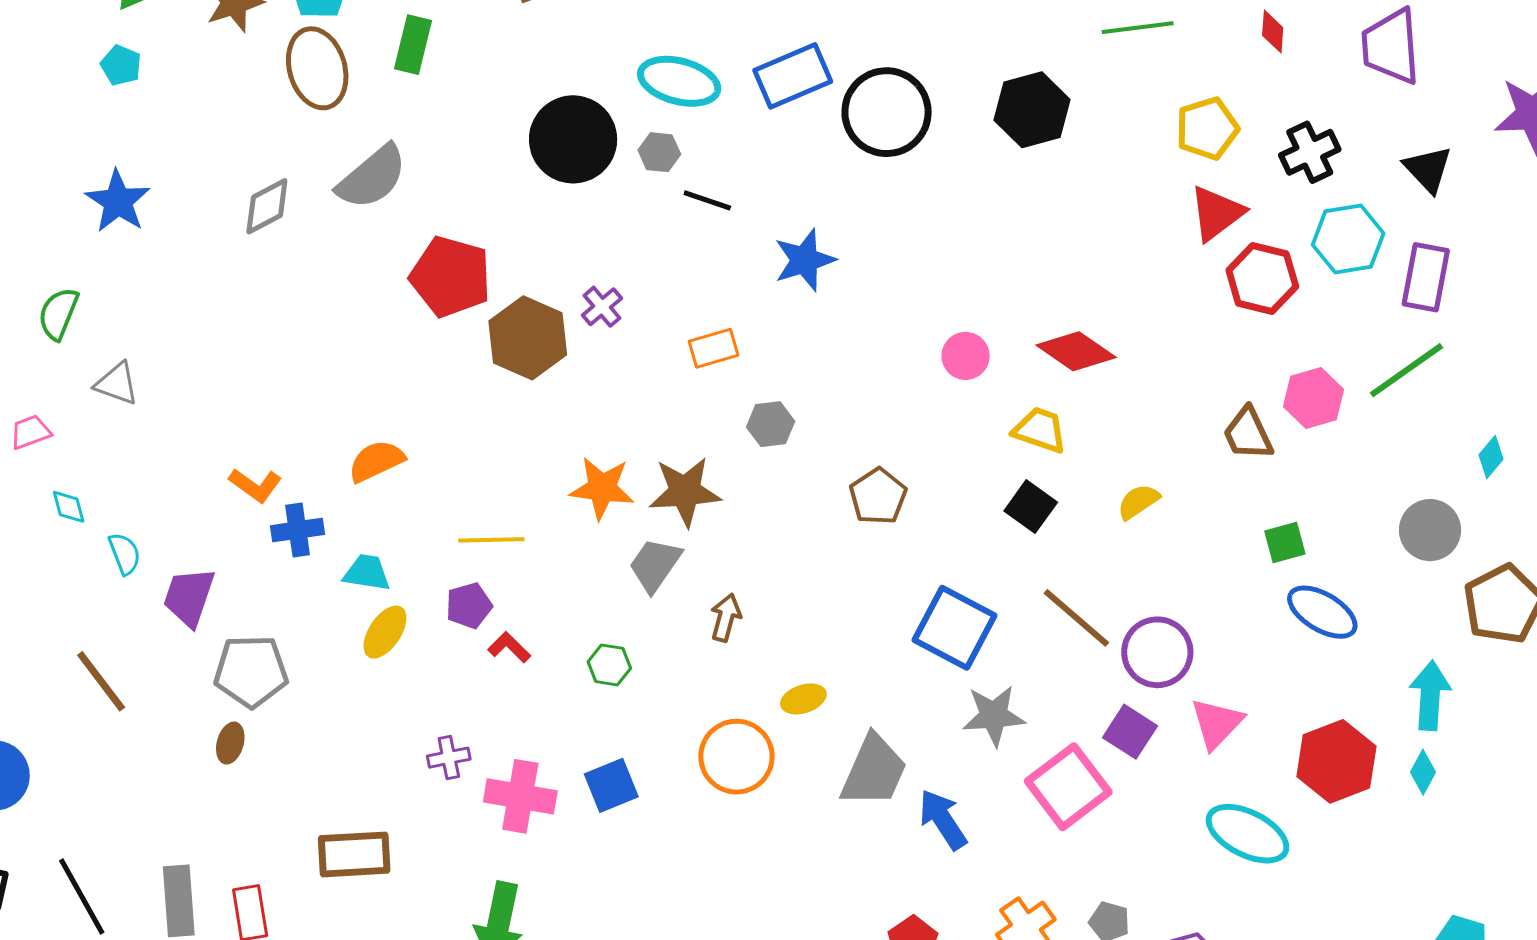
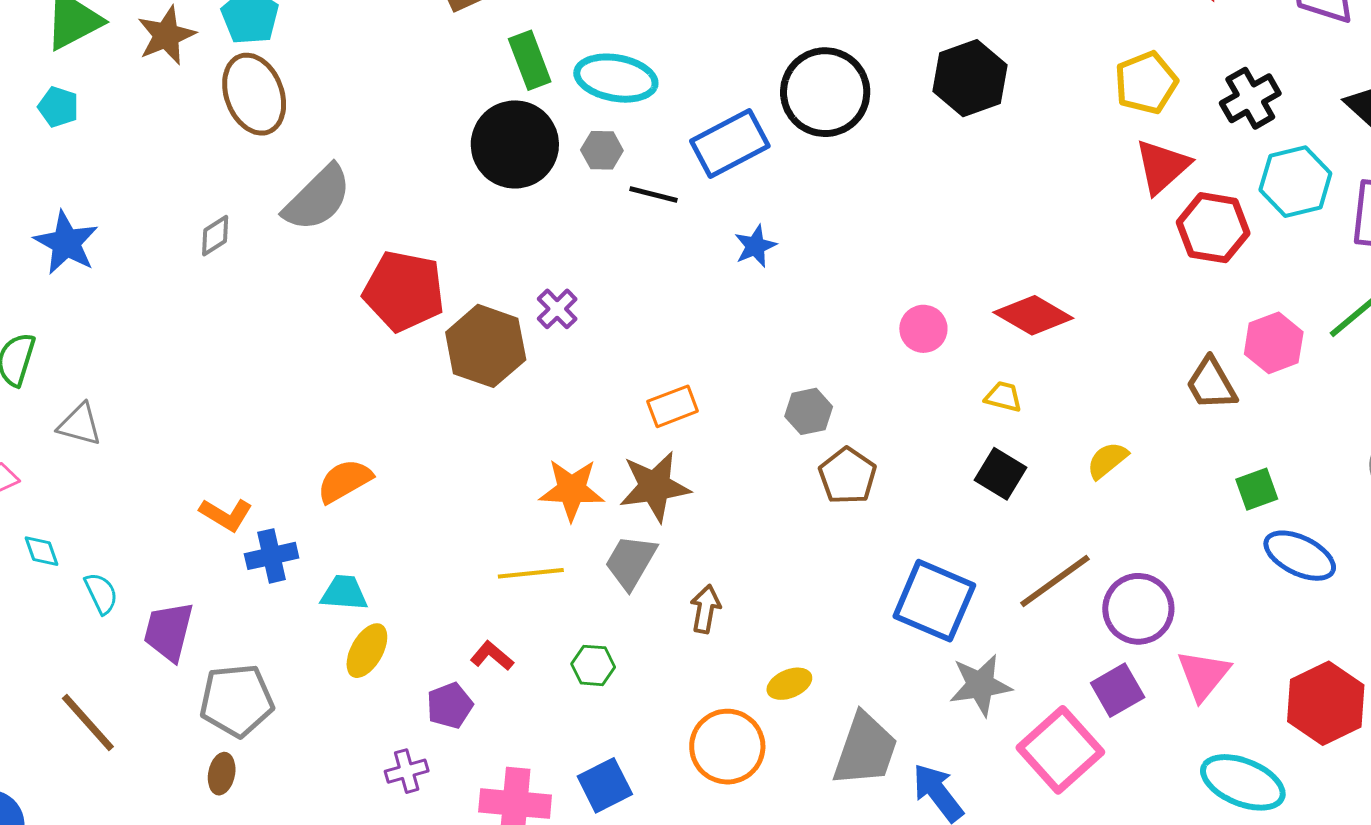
green rectangle: (413, 45) -> (530, 60), moved, turned -30
blue rectangle: (793, 76) -> (730, 143), moved
gray diamond: (267, 206) -> (215, 236), size x0.7
blue star: (805, 260) -> (755, 246), size x0.7
orange rectangle: (713, 348) -> (673, 406), moved
gray hexagon: (771, 424) -> (809, 411), moved
yellow trapezoid: (1040, 430) -> (1003, 397), size x0.7
yellow line: (491, 540) -> (531, 573), moved
purple pentagon: (469, 606) -> (450, 705), moved
brown line: (1076, 618) -> (1055, 581), turned -72
purple square: (1130, 732) -> (1118, 690), turned 32
purple cross: (449, 758) -> (407, 771), moved

